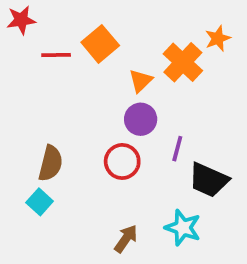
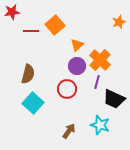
orange cross: (183, 62) -> (100, 60), moved
brown semicircle: (51, 163) -> (28, 74), moved
cyan square: (40, 202) -> (33, 103), moved, size x1.5

